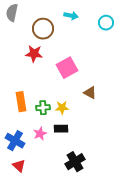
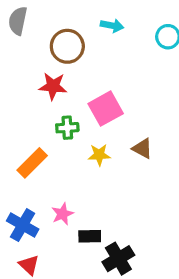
orange rectangle: (21, 102) -> (32, 163), turned 54
green cross: (43, 108) -> (67, 128), moved
yellow star: (62, 108) -> (99, 155), moved
black rectangle: (61, 129) -> (90, 236), moved

